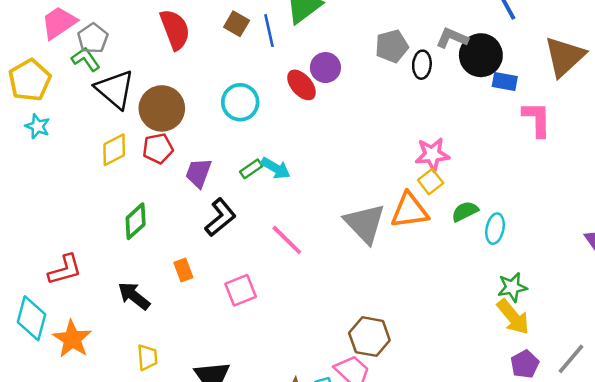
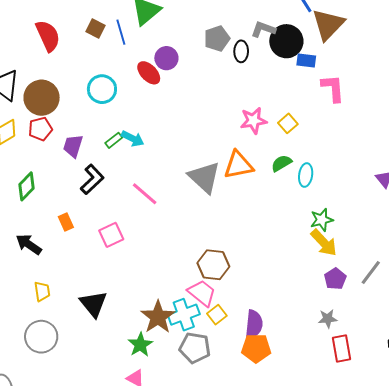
brown triangle: (565, 57) -> (328, 24), moved
yellow square: (431, 182) -> (288, 123), moved

